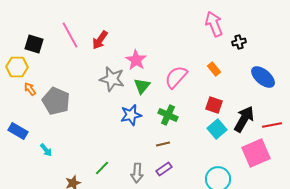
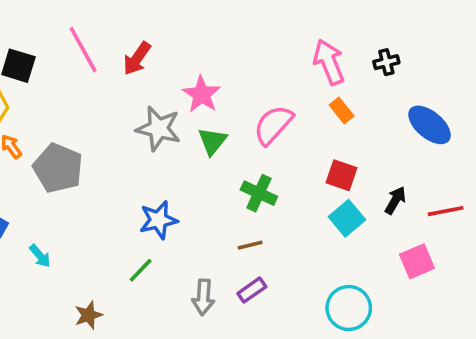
pink arrow: (214, 24) -> (329, 62), moved
blue star: (131, 115) -> (158, 220), moved
black arrow: (244, 119) -> (395, 200), size x0.6
pink square: (256, 153) -> (417, 261), size x0.7
green line: (102, 168) -> (141, 270), moved

